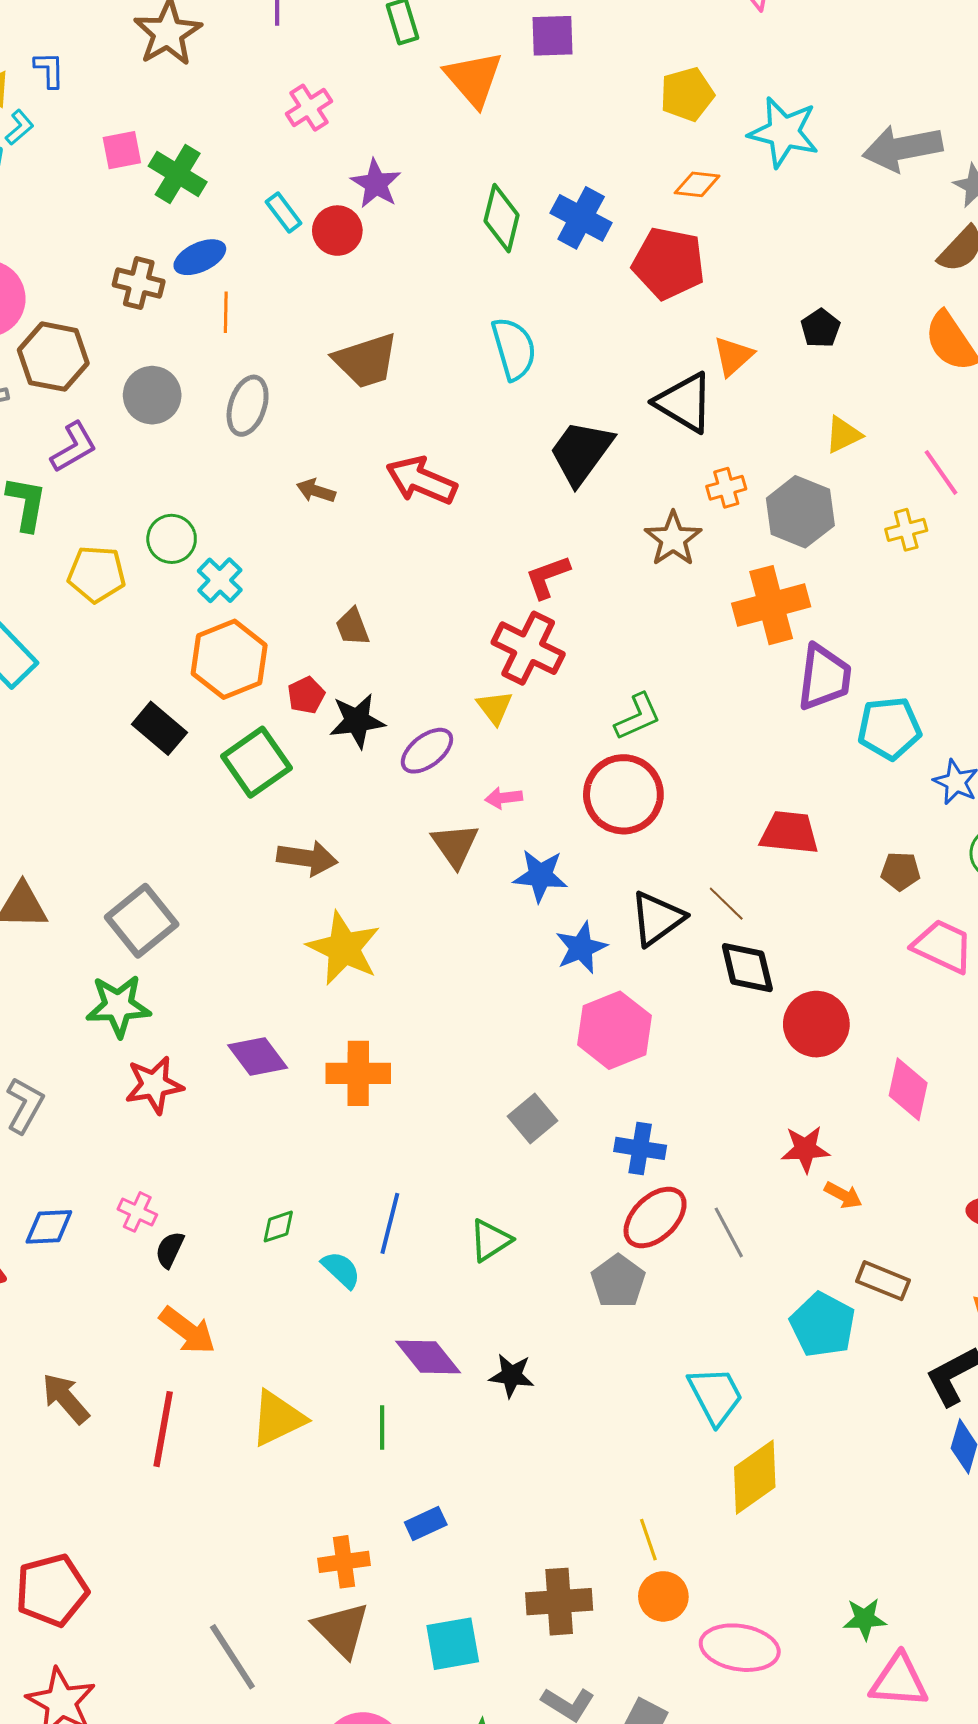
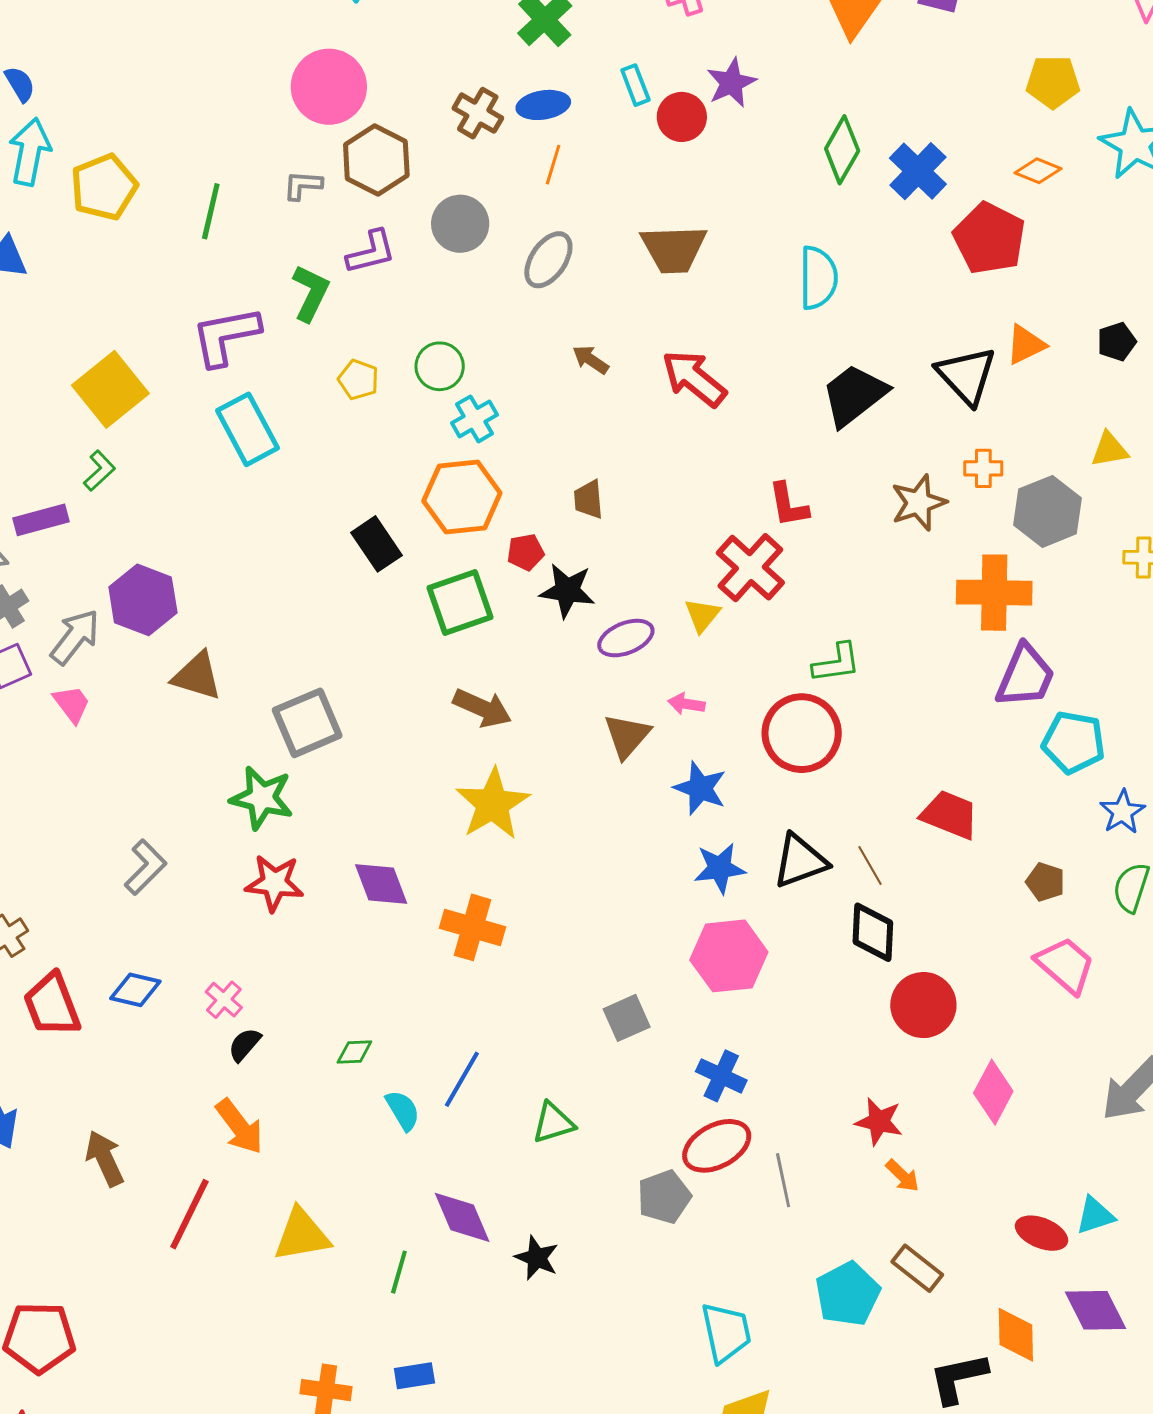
yellow pentagon: (97, 574) -> (358, 379), size x0.7
red L-shape: (548, 577) -> (788, 505), turned -96

